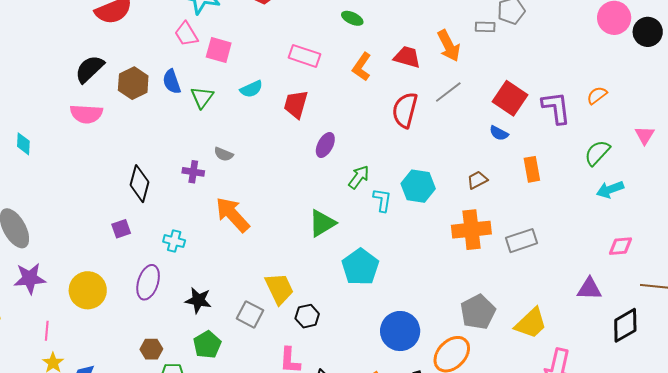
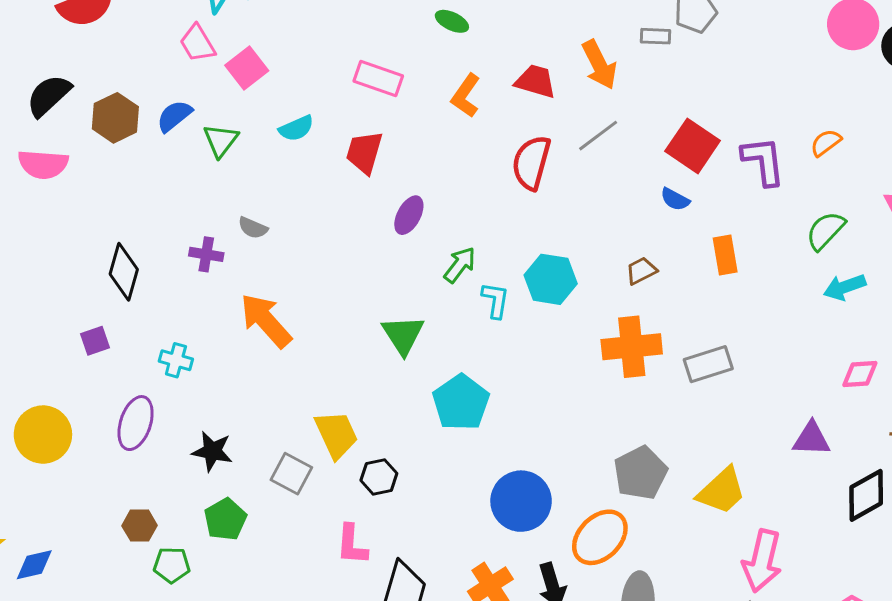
pink square: (219, 50) -> (247, 68), turned 36
blue semicircle: (172, 82) -> (174, 116), turned 70
green triangle: (322, 223) -> (403, 335), turned -32

